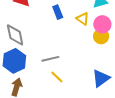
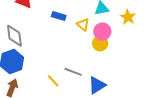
blue rectangle: (58, 12) -> (59, 16), turned -56
gray line: (50, 59) -> (73, 72), moved, turned 30

